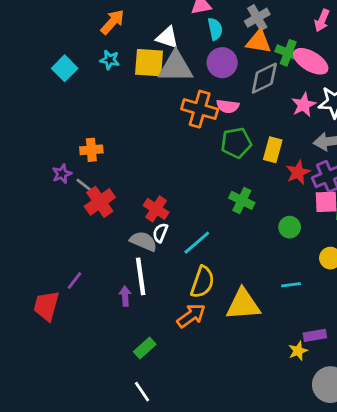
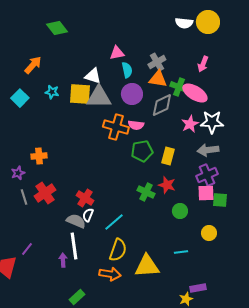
orange arrow: (112, 22) -> (33, 65), moved
red star: (298, 172) -> (167, 185), moved, turned -30
gray line: (86, 186) -> (24, 197), moved, turned 35
orange arrow: (191, 316) -> (110, 274), turned 45

